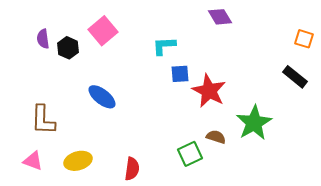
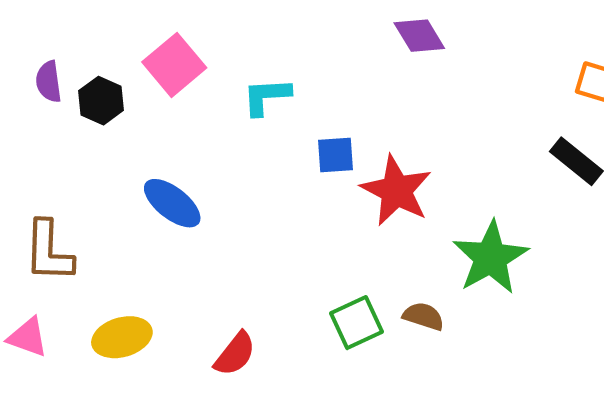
cyan L-shape: (164, 46) -> (266, 96), moved
brown semicircle: (216, 137) -> (424, 316), moved
red semicircle: (132, 169) -> (235, 354), turned 30

